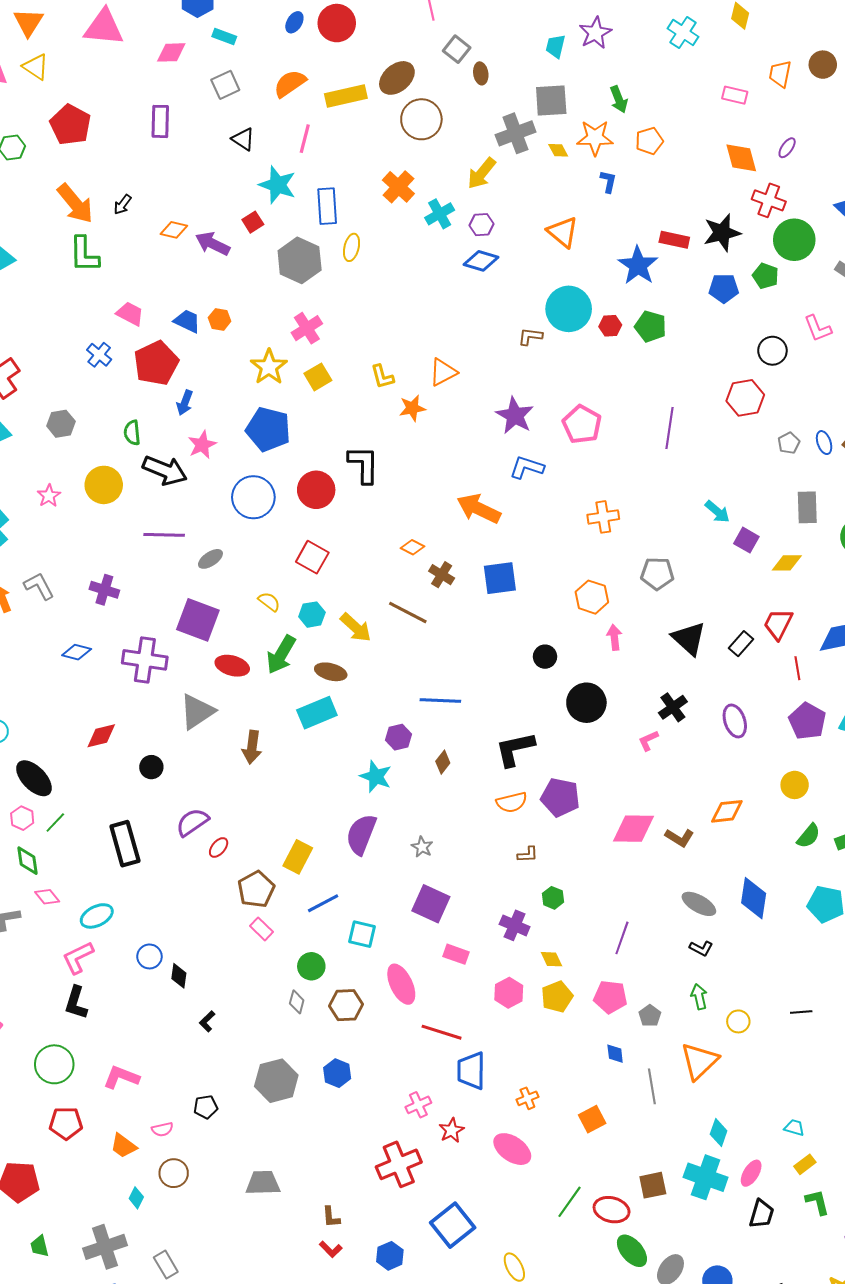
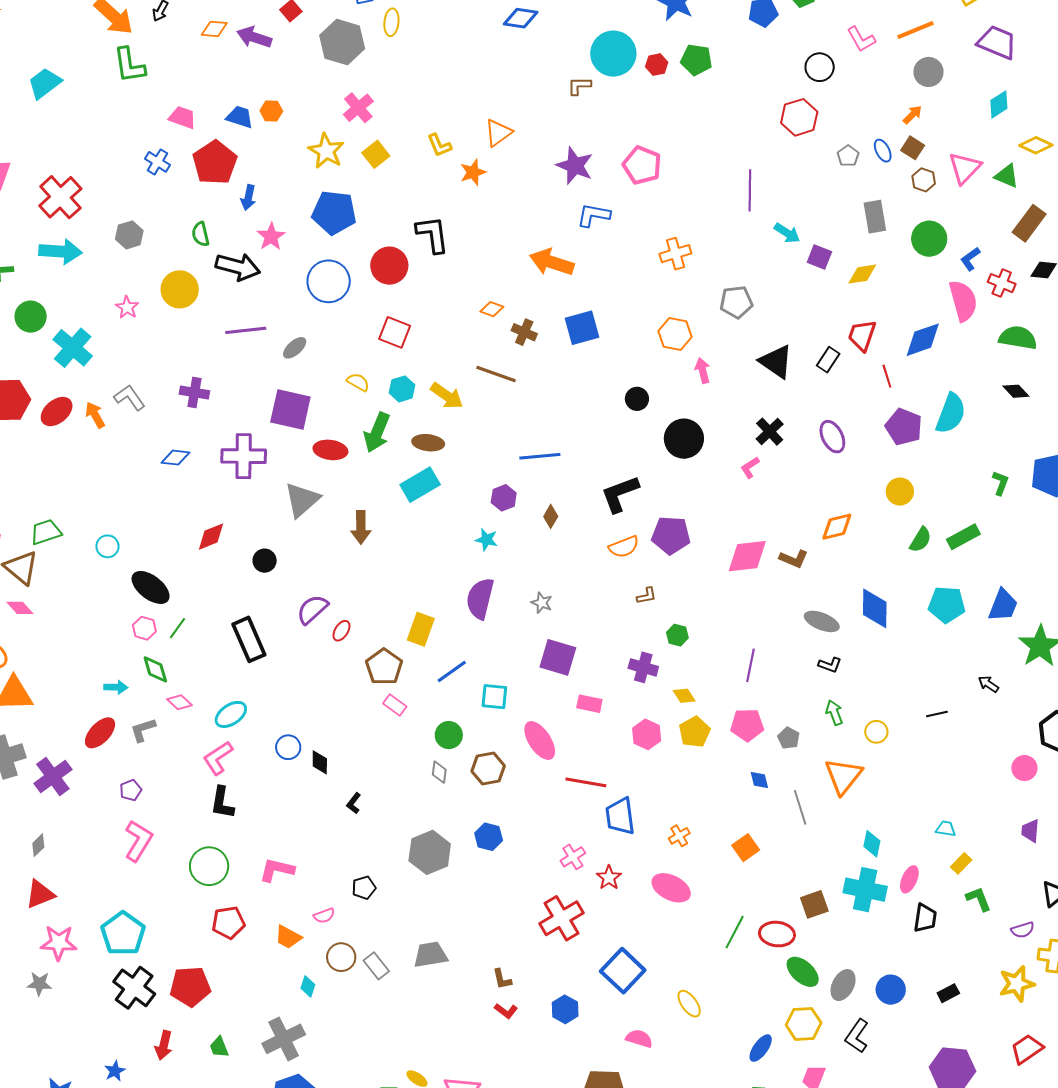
purple line: (669, 428) -> (750, 190), moved
cyan star: (376, 776) -> (487, 540), size x0.7
gray rectangle: (166, 1265) -> (376, 966), moved

